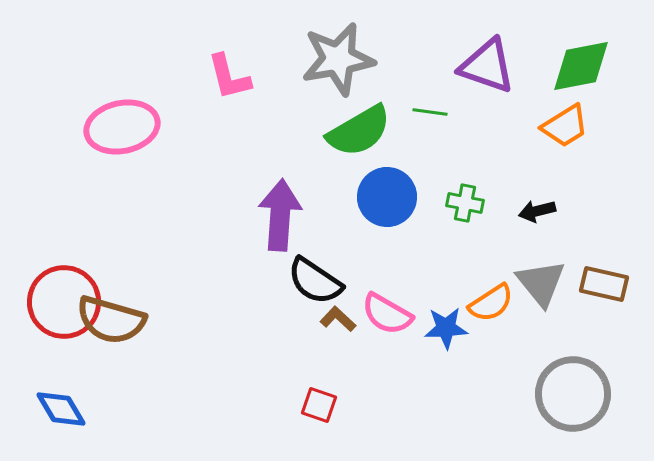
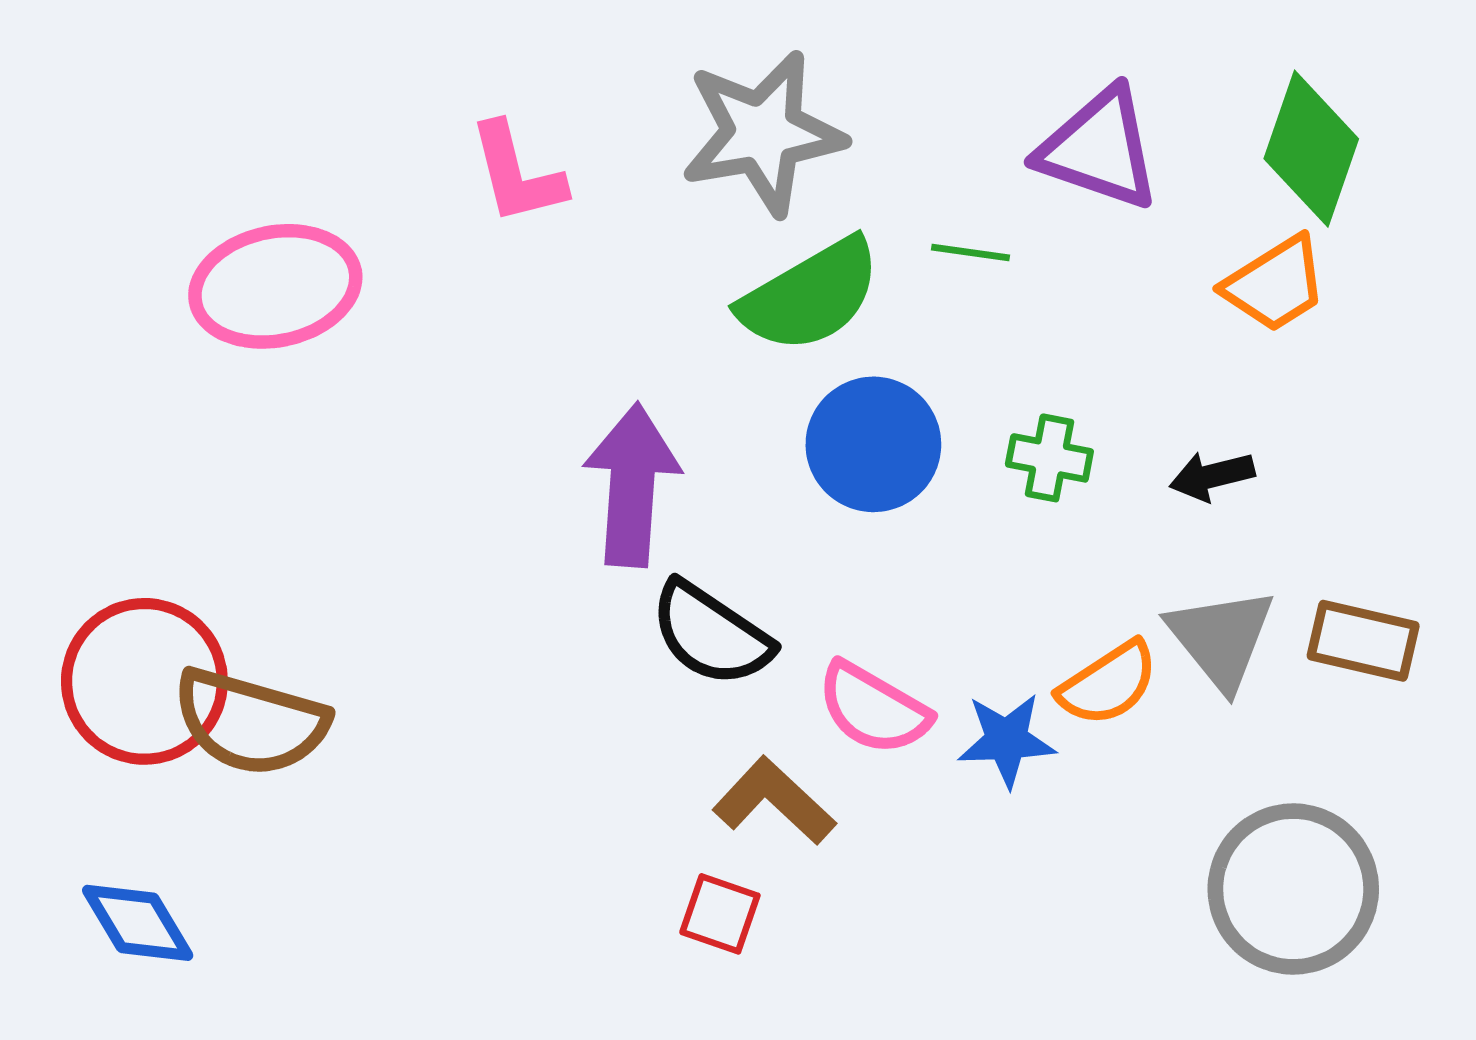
green diamond: (581, 66) -> (1311, 149), turned -60
brown L-shape: (338, 319) -> (774, 801), moved, size x1.5

